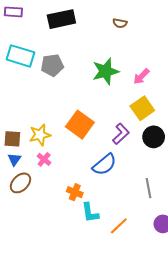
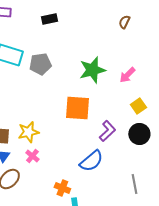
black rectangle: (61, 19) -> (49, 19), size x0.6
brown semicircle: (120, 23) -> (124, 22), moved, turned 104
yellow square: (142, 108) -> (138, 106), moved, size x0.7
orange square: (80, 125) -> (77, 108), moved, turned -32

